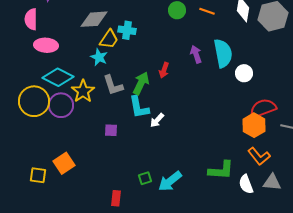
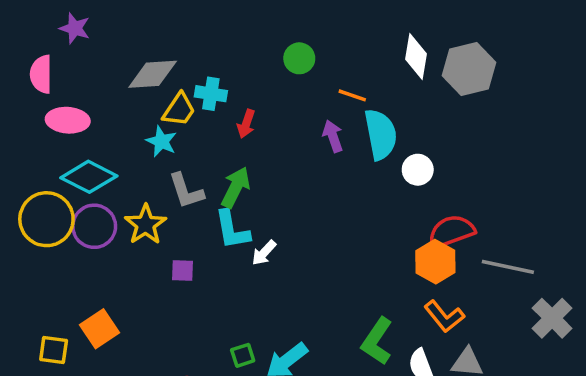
orange line: (207, 11) -> (352, 95), moved
red arrow: (164, 70) -> (246, 124), moved
yellow star: (83, 91) -> (145, 225), moved
green L-shape: (221, 170) -> (377, 341), turned 120

